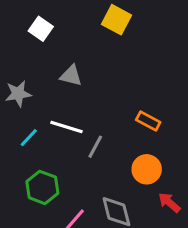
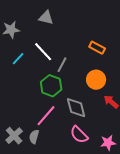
white line: (67, 127) -> (43, 52), turned 30
green hexagon: (42, 187) -> (51, 86), moved

